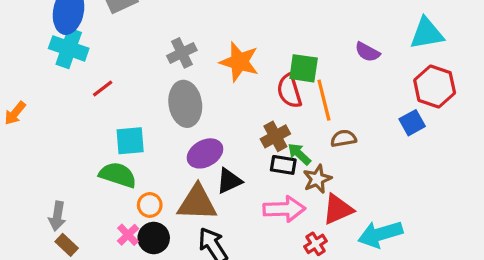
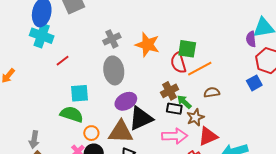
purple semicircle: (367, 52) -> (251, 39), moved, turned 56
orange line: (324, 100) -> (200, 69), turned 75
black triangle: (229, 181) -> (141, 118), size x1.5

